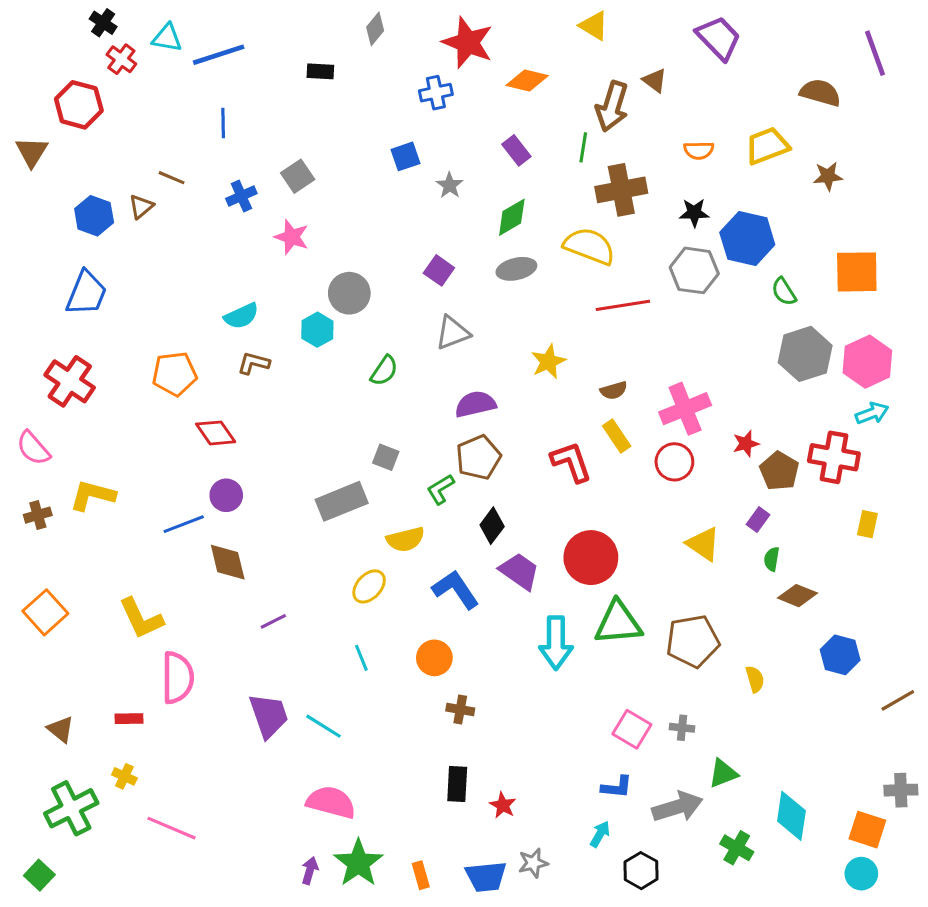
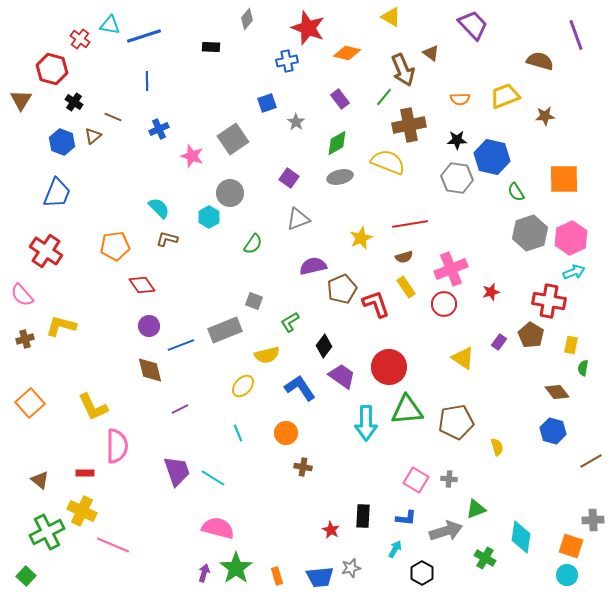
black cross: (103, 23) -> (74, 102), moved
brown arrow: (612, 106) -> (403, 70), turned -40
green line: (583, 147) -> (384, 97), turned 30
gray square: (298, 176) -> (233, 139), moved, size x1.4
red line: (623, 305) -> (410, 224), moved
cyan semicircle: (241, 316) -> (159, 208), turned -110
brown pentagon: (478, 457) -> (342, 289), moved
brown pentagon: (779, 471) -> (531, 335), moved
blue line: (184, 524) -> (181, 345), moved
green semicircle: (772, 559) -> (583, 368), moved
brown diamond: (798, 596) -> (557, 392), moved, turned 30
yellow cross: (124, 776) -> (82, 511), size x1.8
black rectangle: (457, 784) -> (363, 516), moved

